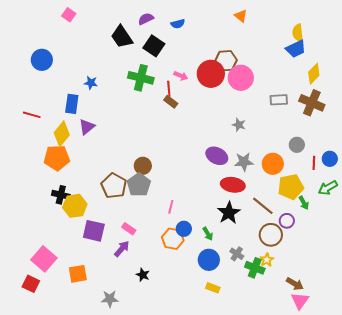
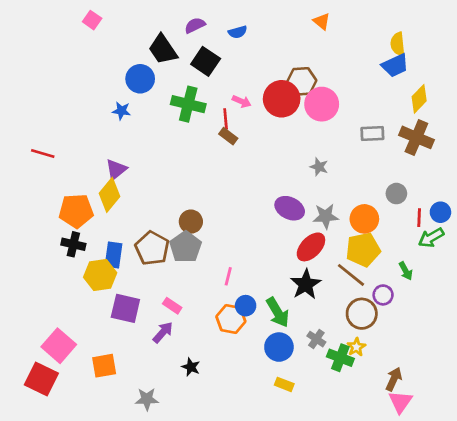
blue circle: (42, 60) -> (140, 79), moved
blue rectangle: (72, 104) -> (113, 255), moved
yellow diamond: (62, 134) -> (109, 195), moved
red ellipse: (233, 185) -> (311, 247), turned -55
yellow pentagon: (291, 187) -> (363, 250), moved
green arrow: (328, 188) -> (431, 238), moved
black cross: (61, 195) -> (73, 244), moved
green arrow: (208, 234) -> (278, 312), size x1.6
red square: (31, 284) -> (41, 379), size x1.4
brown arrow: (295, 284) -> (394, 379), turned -96

